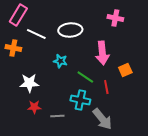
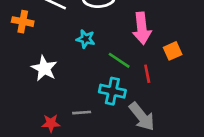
white star: (29, 83) -> (44, 68), turned 30
red star: (34, 107) -> (51, 123), moved

